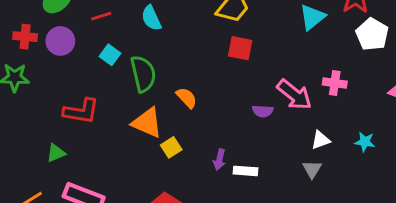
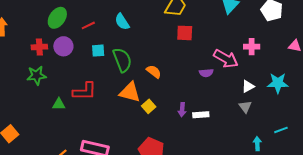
cyan square: (110, 55) -> (98, 51), turned -32
cyan star: (365, 142) -> (278, 83), size x1.5
green triangle: (56, 153) -> (59, 104), moved, turned 32

